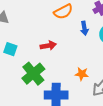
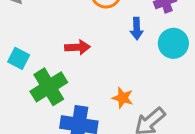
cyan square: (10, 49) -> (19, 58), moved

